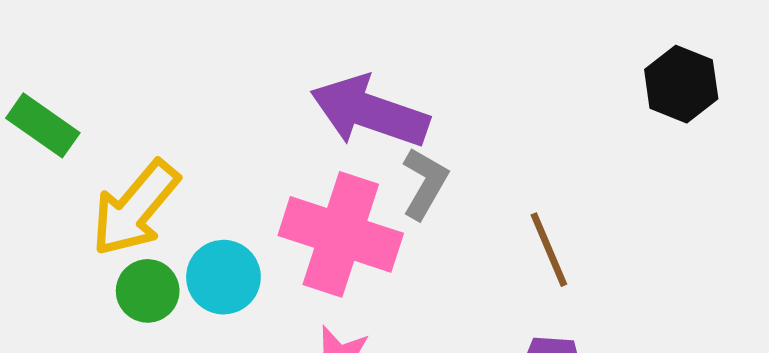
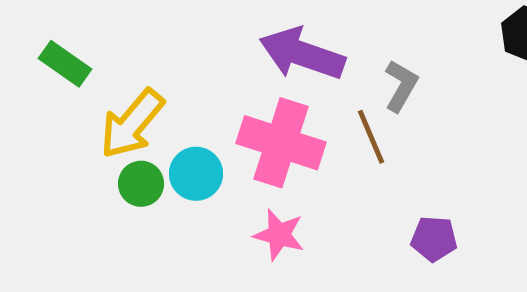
gray L-shape: (425, 183) -> (401, 86), moved
brown line: (549, 250) -> (371, 137), moved

